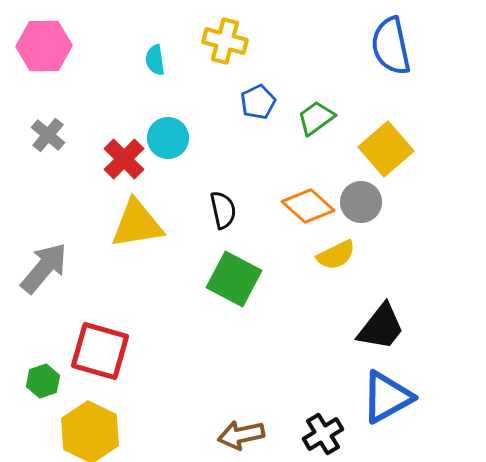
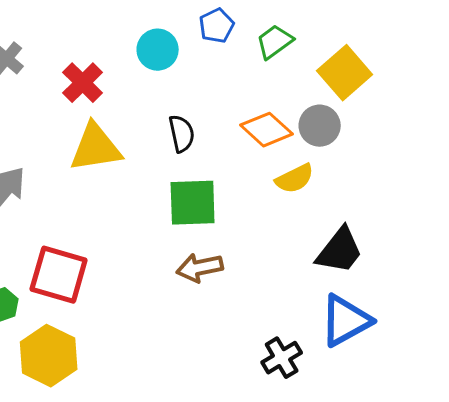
cyan circle: (168, 138) -> (158, 50), moved
green square: (234, 279) -> (193, 203), turned -30
brown arrow: (241, 435) -> (200, 268), moved

